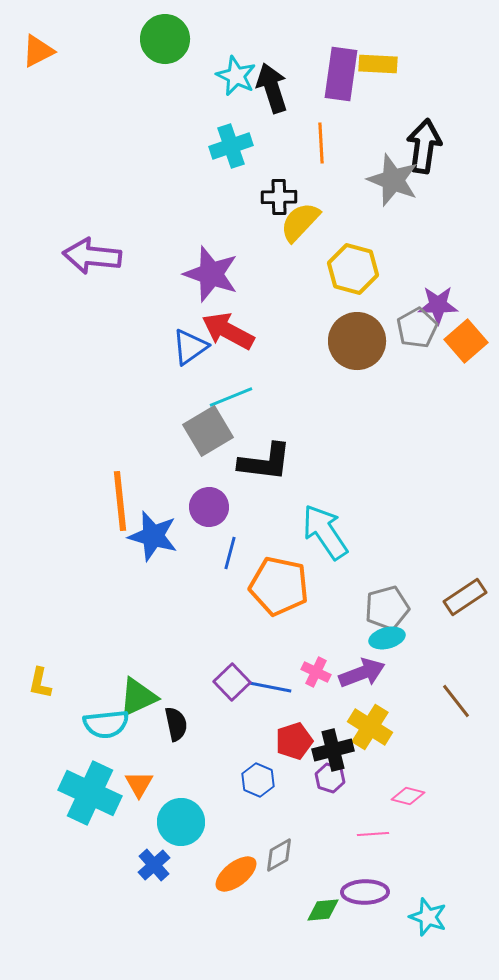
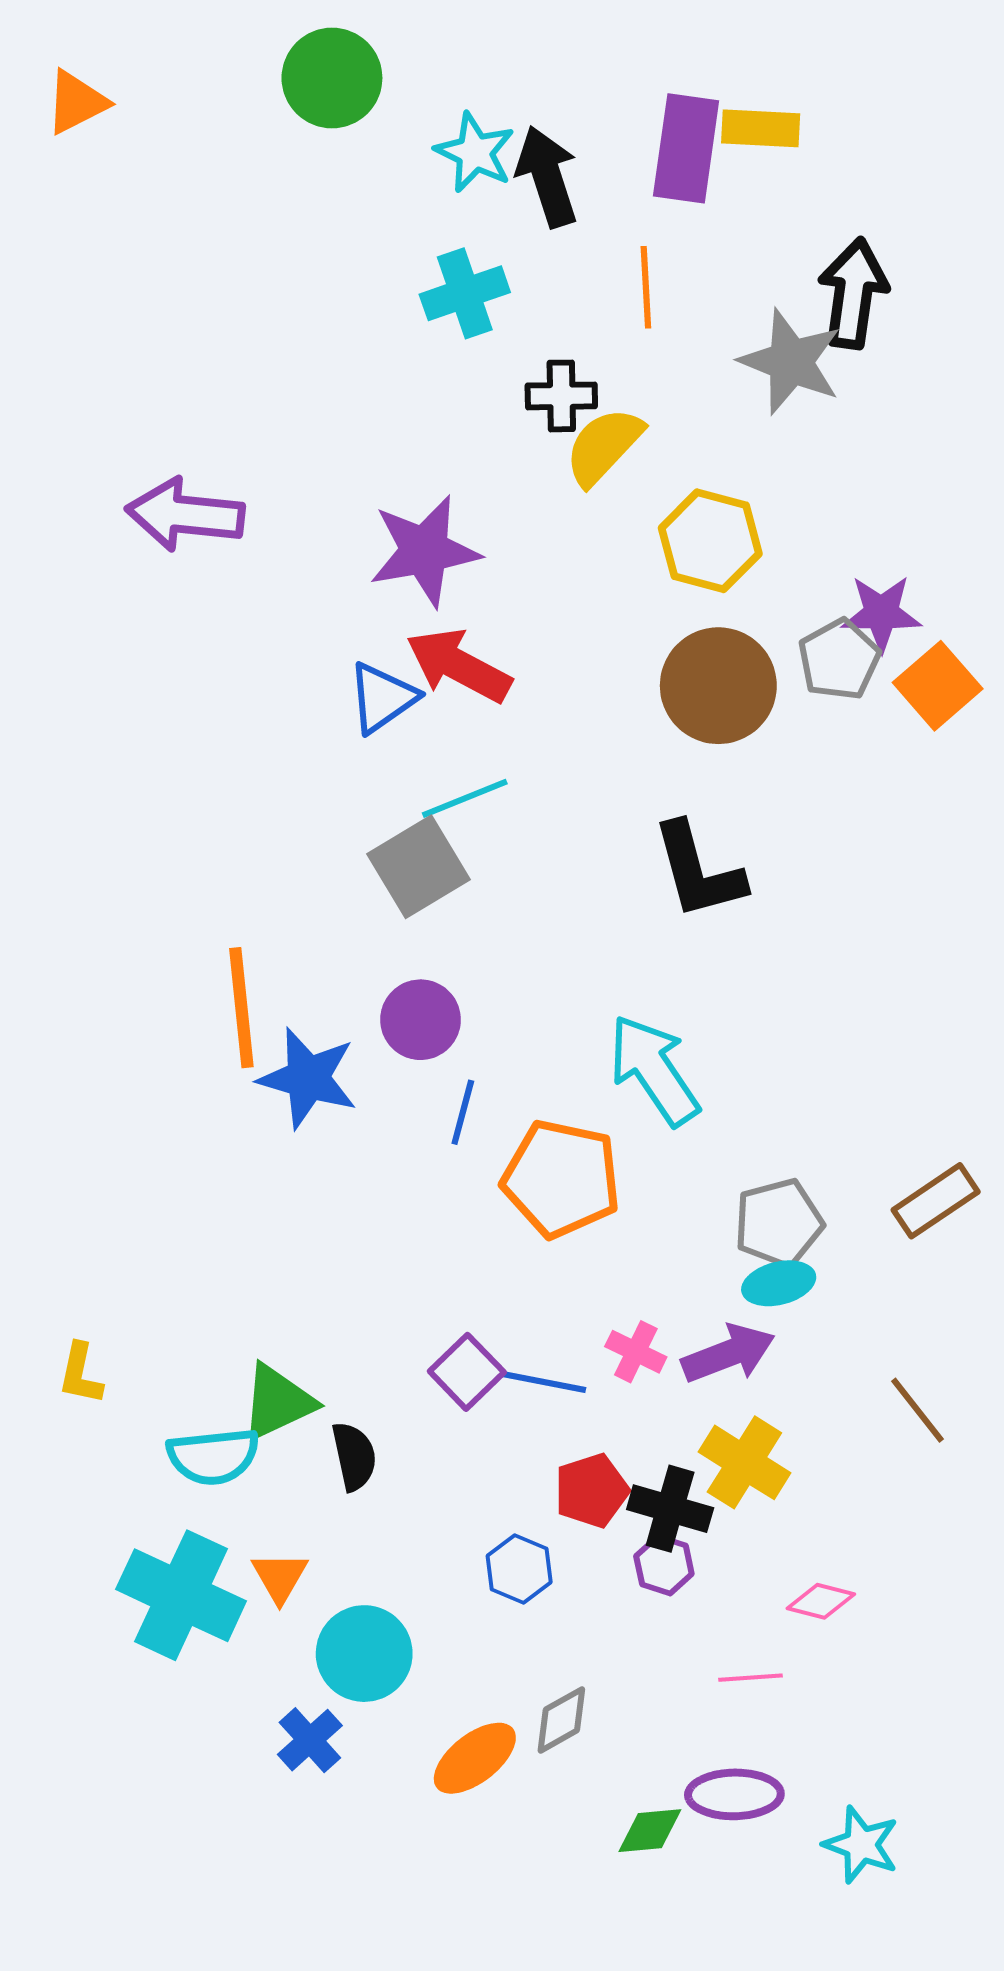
purple star: (211, 274) -> (425, 551), turned -30
black L-shape: (265, 462) -> (698, 871), moved, turned 68
black cross: (333, 750) -> (670, 1509), turned 30

